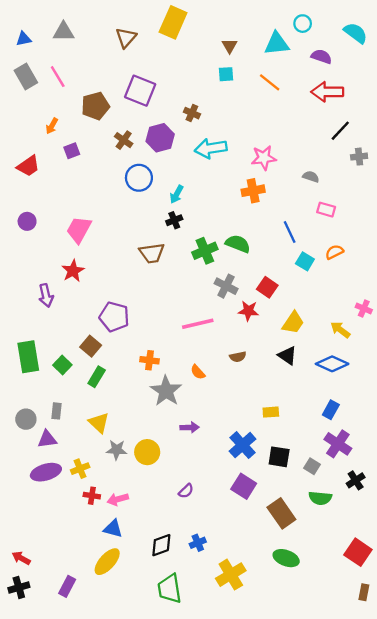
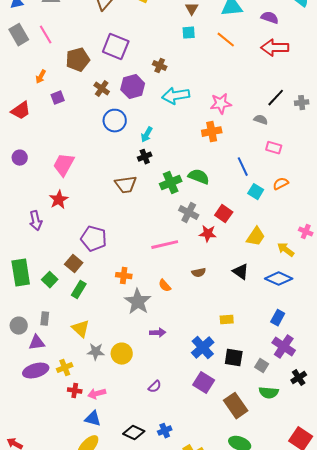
black line: (340, 131) -> (276, 98), moved
yellow trapezoid: (293, 323) -> (256, 237), moved
black diamond: (161, 545) -> (134, 433), turned 45

